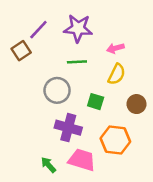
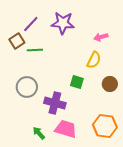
pink arrow: (115, 48) -> (101, 37), moved
green line: (77, 62) -> (35, 50), moved
gray circle: (57, 90) -> (27, 87), moved
orange hexagon: (115, 140) -> (105, 126), moved

